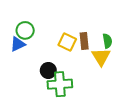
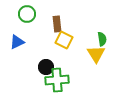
green circle: (25, 30) -> (27, 14), moved
brown rectangle: (84, 41) -> (57, 24), moved

